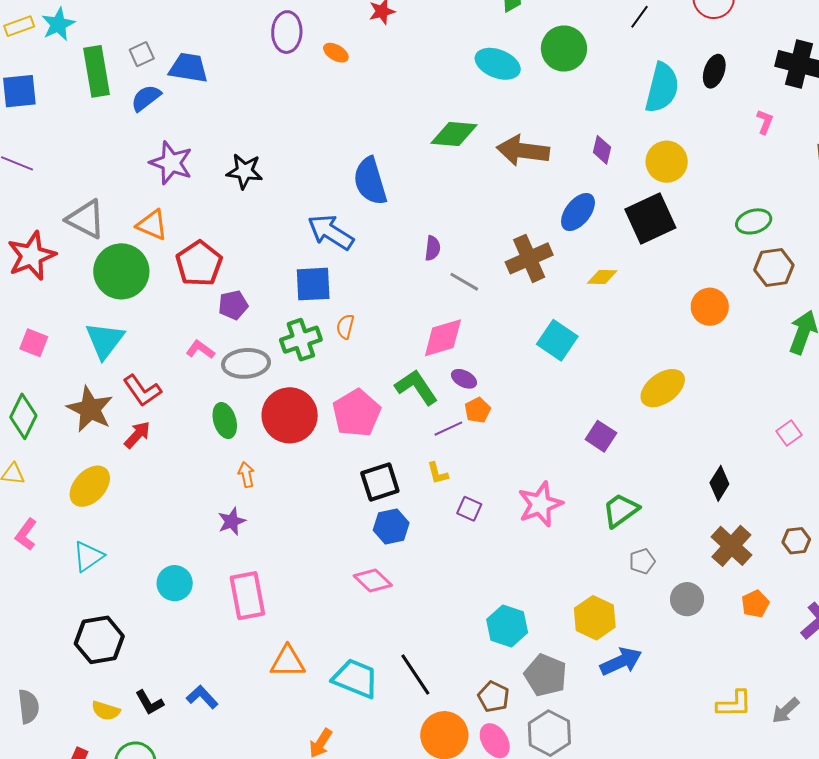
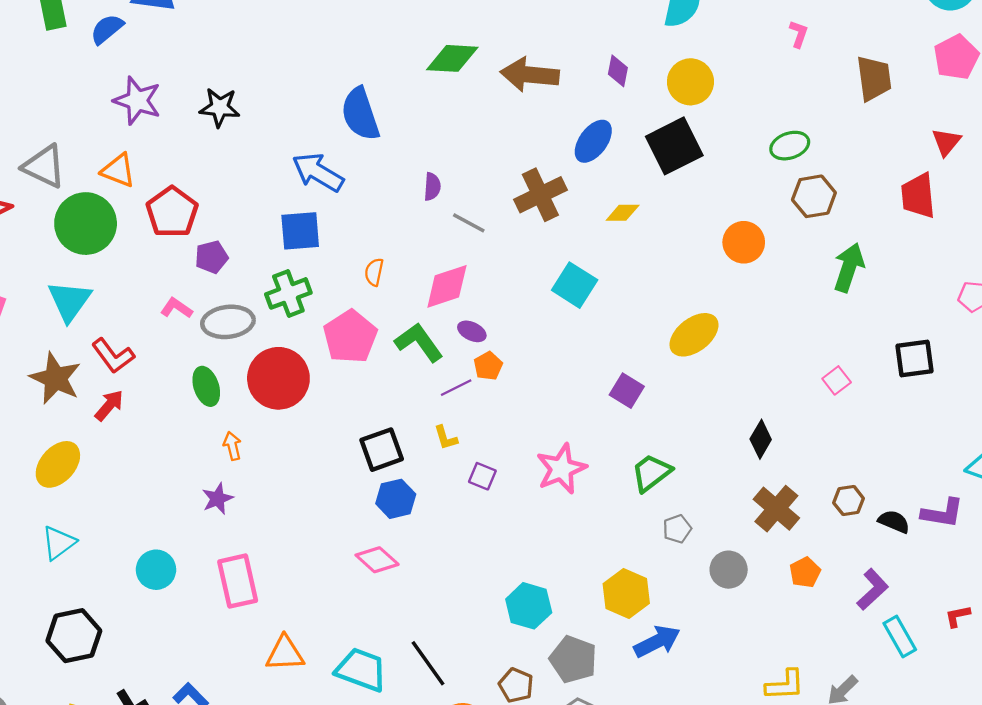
orange semicircle: (345, 327) -> (374, 272), moved
pink pentagon: (357, 413) -> (350, 337), moved

